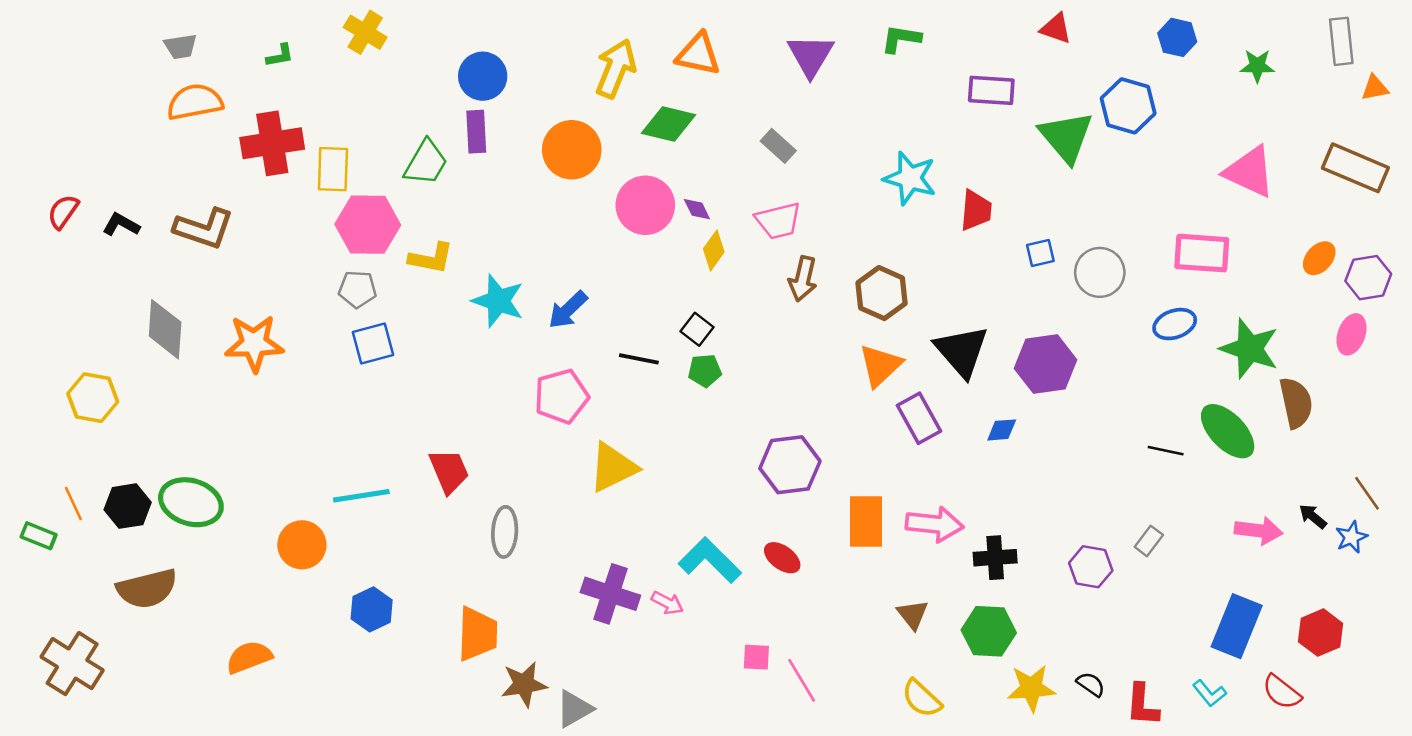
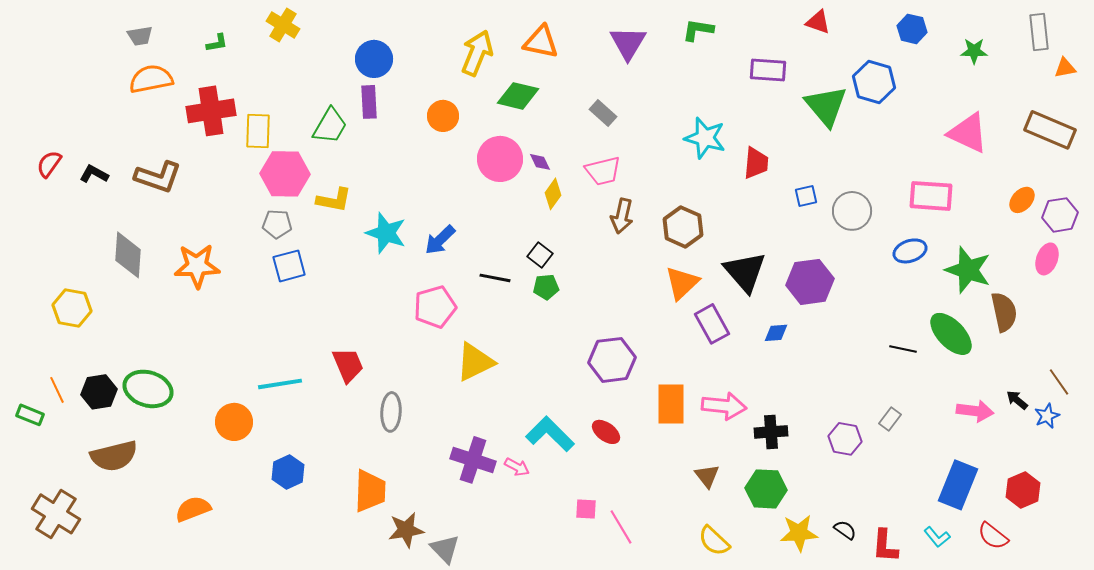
orange circle: (572, 150) -> (443, 116), size x0.7
gray triangle: (574, 709) -> (445, 549), turned -44

